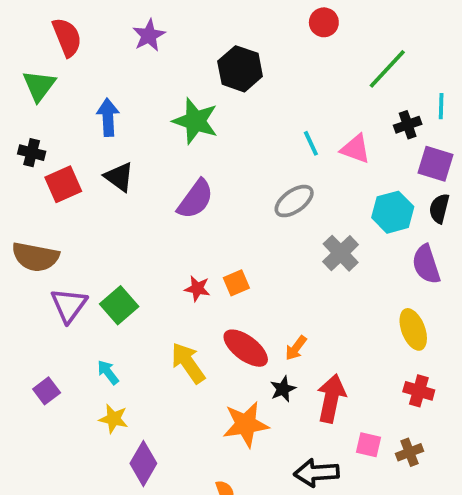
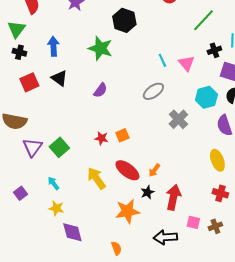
pink triangle: (356, 149) -> (186, 63), turned 30
black cross: (32, 153) -> (19, 52), moved
purple semicircle: (195, 199) -> (100, 90), size x0.7
purple diamond: (143, 463) -> (72, 232), turned -45

